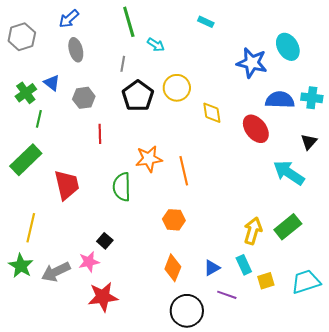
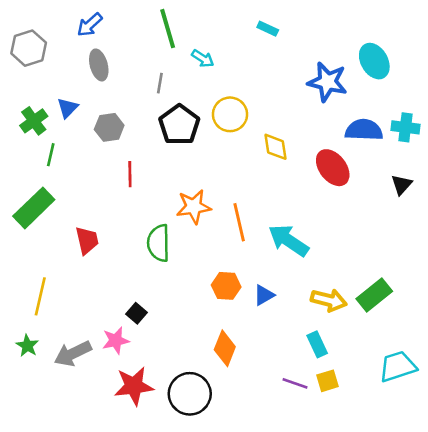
blue triangle: (52, 83) -> (68, 108), turned 36
cyan arrow: (289, 173) -> (289, 240), moved
red trapezoid: (67, 185) -> (87, 240), size x0.7
yellow arrow: (253, 231) -> (329, 300), turned 88
green star: (21, 266) -> (27, 346), size x0.7
blue triangle: (212, 268) -> (264, 295), moved
yellow square: (266, 281) -> (327, 381), moved
black circle: (187, 311) -> (190, 394), moved

